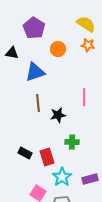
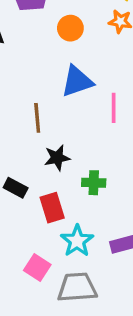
blue triangle: (35, 72) -> (77, 81), moved
black star: (58, 115) -> (57, 158), moved
black rectangle: (25, 153) -> (16, 188), moved

